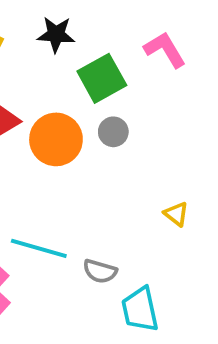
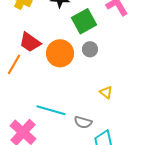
yellow triangle: (176, 214) -> (106, 92), moved

